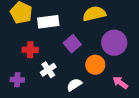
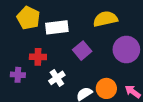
orange circle: (95, 65) -> (106, 88), moved
purple cross: (17, 80) -> (18, 75), moved

